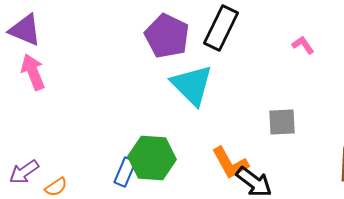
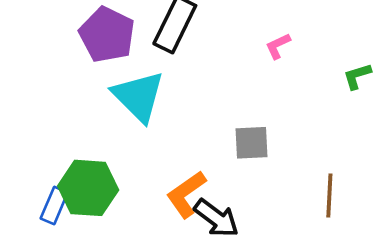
pink L-shape: (303, 45) -> (278, 46), turned -80
orange L-shape: (230, 163) -> (186, 194), turned 84

